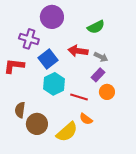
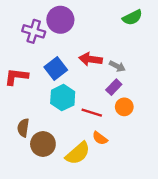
green semicircle: (96, 27) -> (132, 17), moved
purple cross: (29, 39) -> (34, 31), moved

